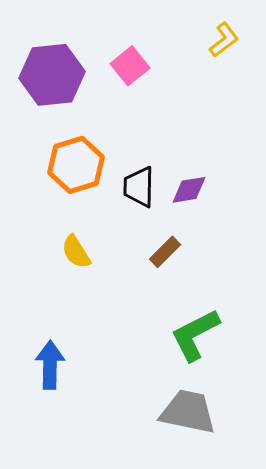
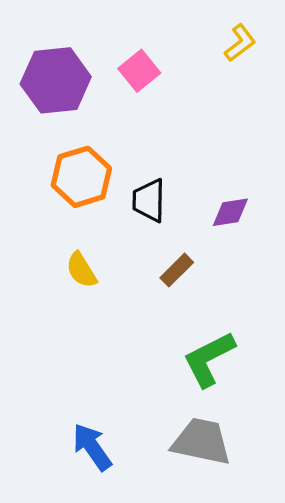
purple diamond: (189, 190) -> (230, 212), moved
blue arrow: (50, 365) -> (92, 447), moved, turned -36

